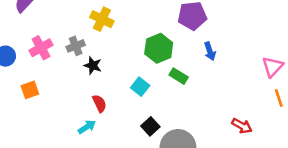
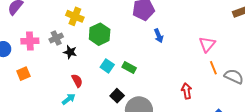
pink cross: (41, 48) -> (30, 41), turned 30
green hexagon: (159, 48) -> (100, 34), moved
green rectangle: (179, 76) -> (129, 68), moved
red arrow: (242, 126) -> (187, 91), turned -126

